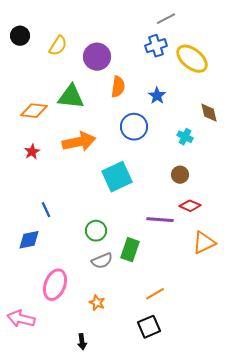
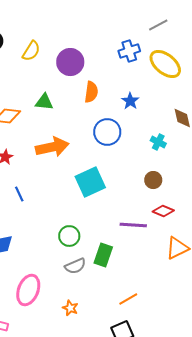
gray line: (166, 19) -> (158, 25), moved
green triangle: (71, 97) -> (44, 102), size x0.7
blue line: (46, 210) -> (19, 194), moved

